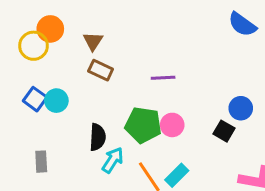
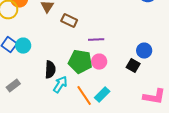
brown rectangle: (101, 70) -> (69, 21), moved
purple line: (163, 78) -> (96, 40), moved
gray rectangle: (41, 162) -> (13, 86), turned 56

